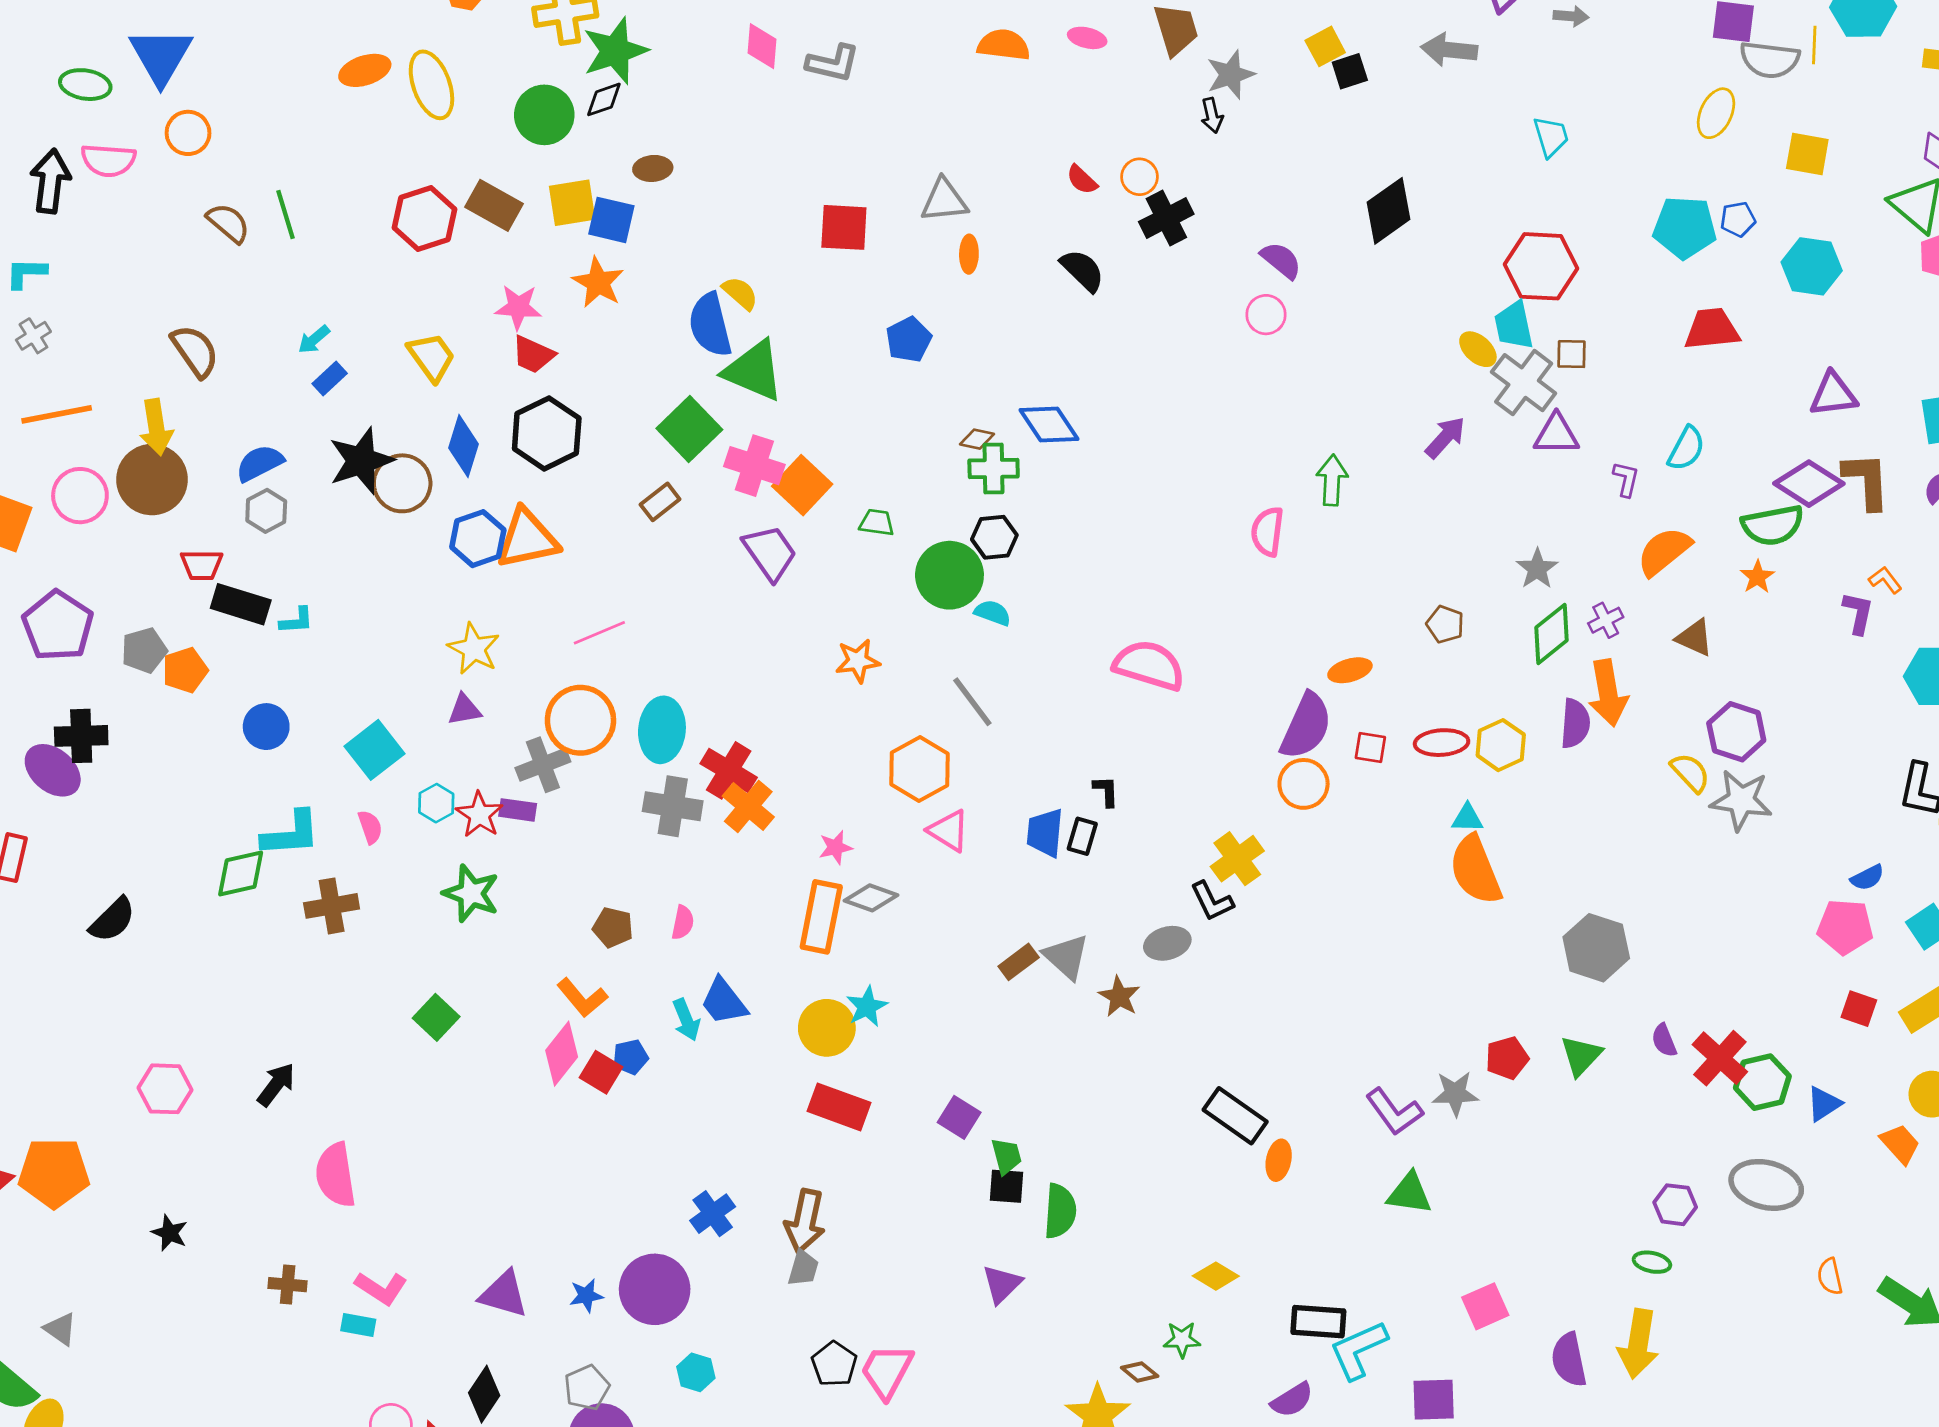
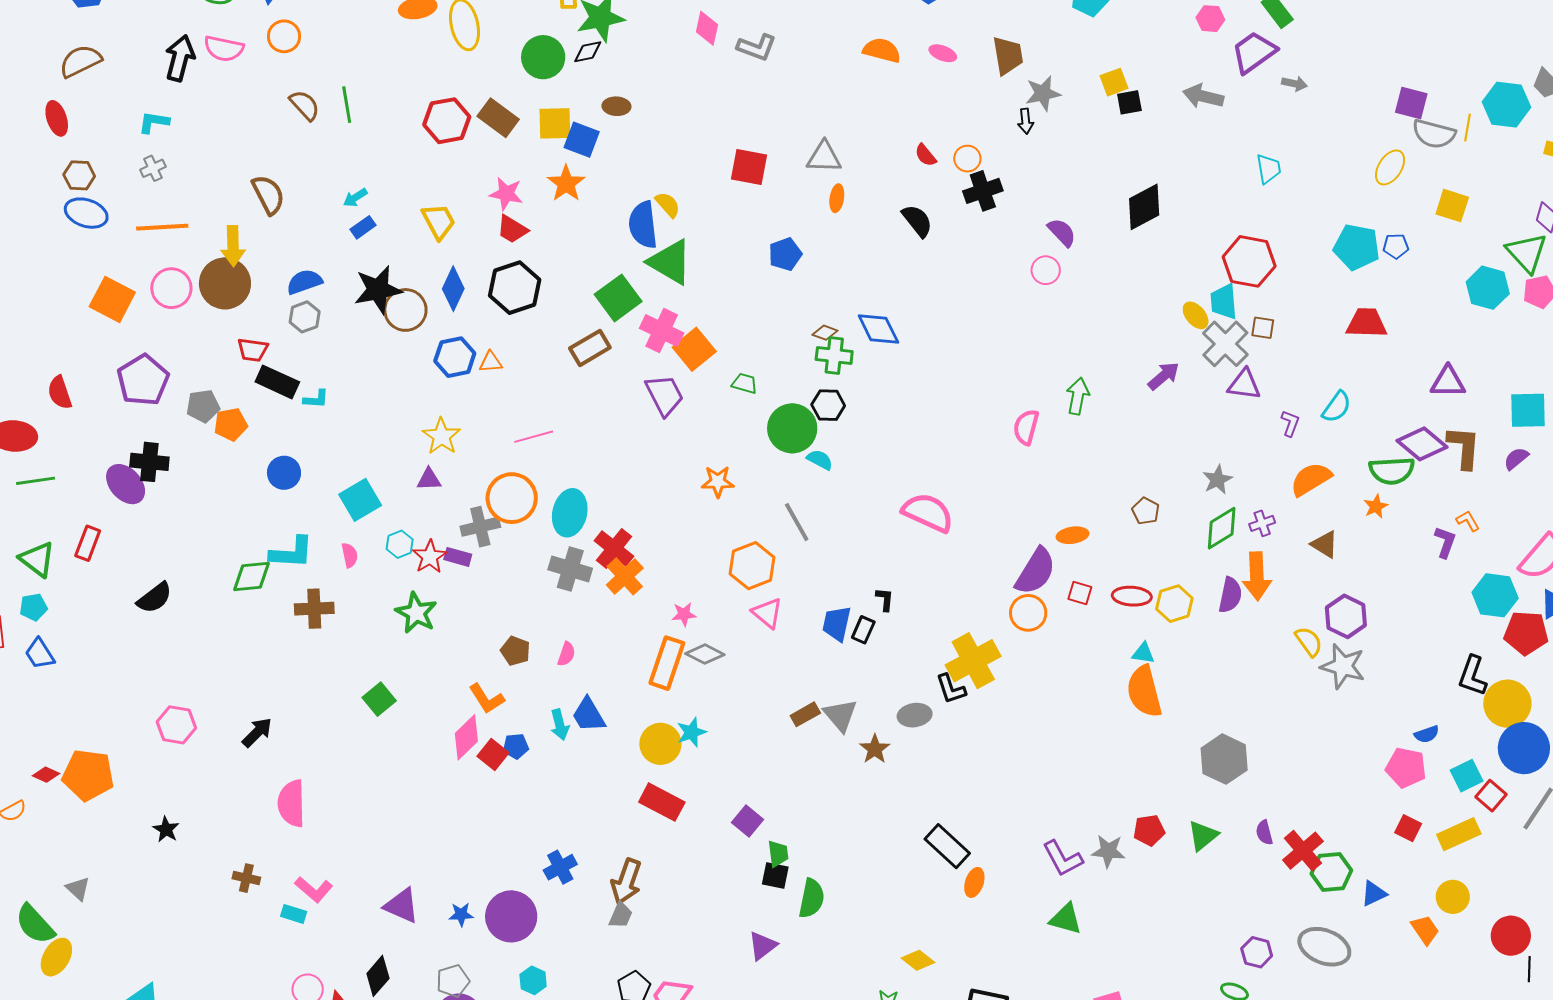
cyan hexagon: (1812, 266) -> (1488, 288), moved
brown rectangle: (660, 502) -> (590, 348), size x1.4
orange triangle: (527, 539) -> (491, 362), size x0.5
yellow cross: (1237, 859) -> (973, 661), size x1.4

